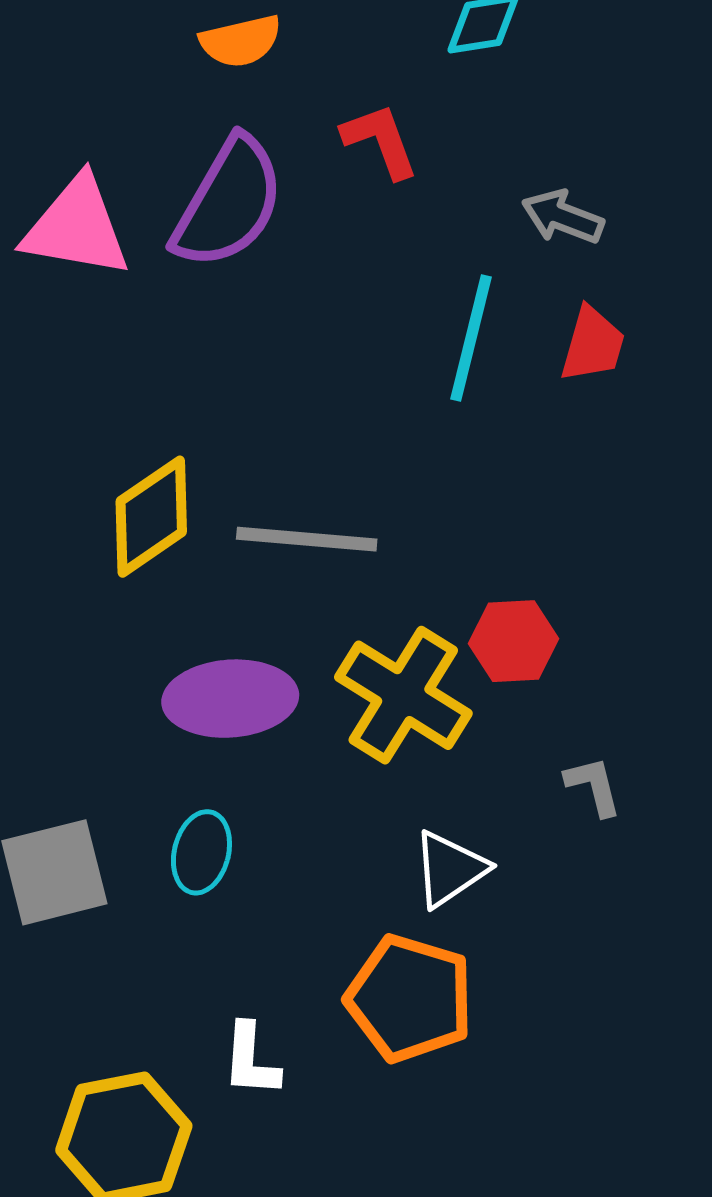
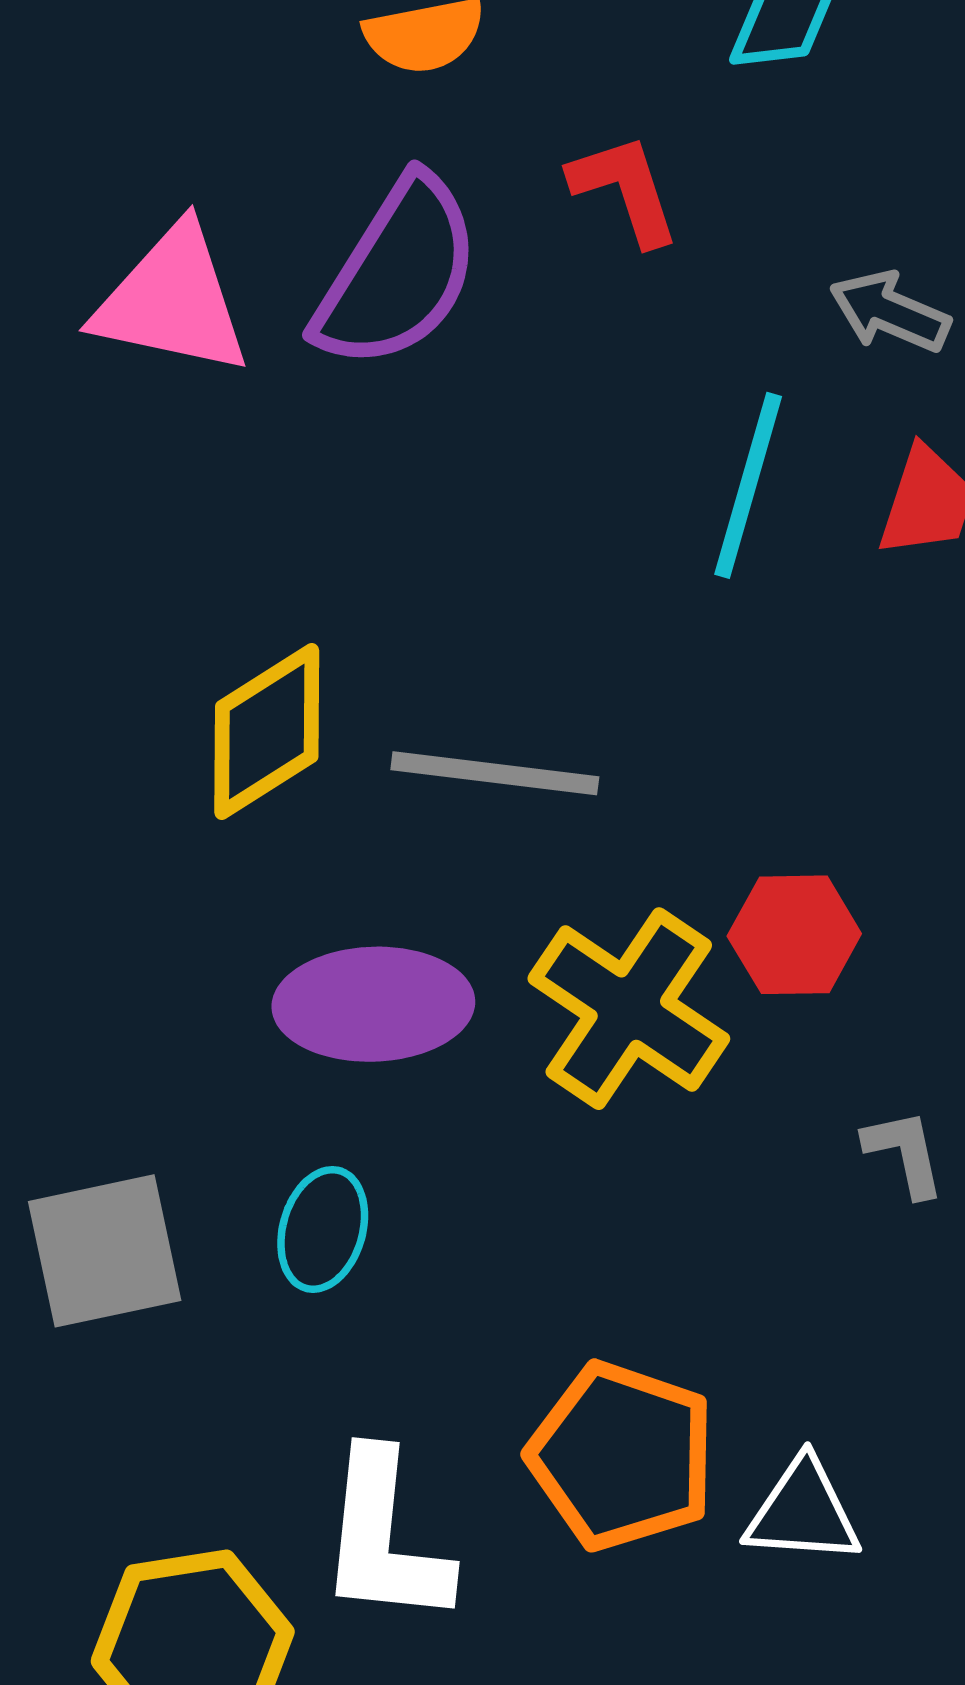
white triangle: (450, 869) -> (803, 1512), moved, turned 36
white L-shape: (251, 1060) -> (384, 1538), size x1.6

